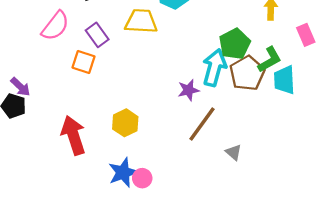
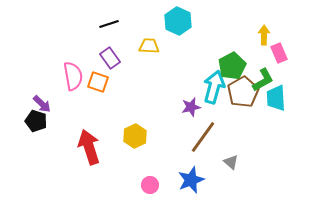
yellow trapezoid: (141, 21) -> (149, 46), size x0.7
pink semicircle: (55, 26) -> (73, 76), moved, turned -48
pink rectangle: (306, 35) -> (279, 53), moved
blue star: (123, 172) -> (191, 180), moved

